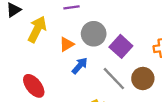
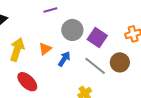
yellow arrow: (37, 29) -> (17, 50), moved
orange triangle: (67, 44) -> (45, 49), moved

